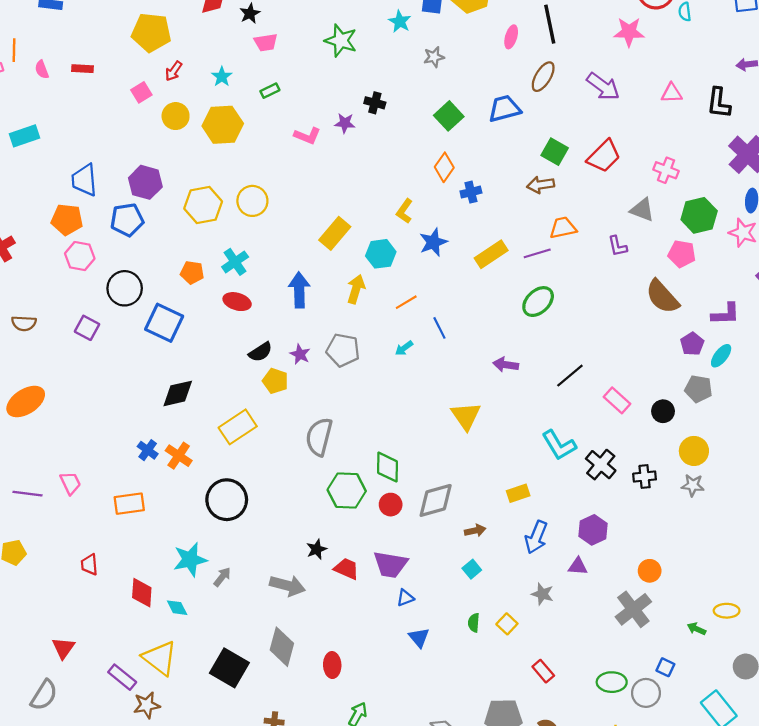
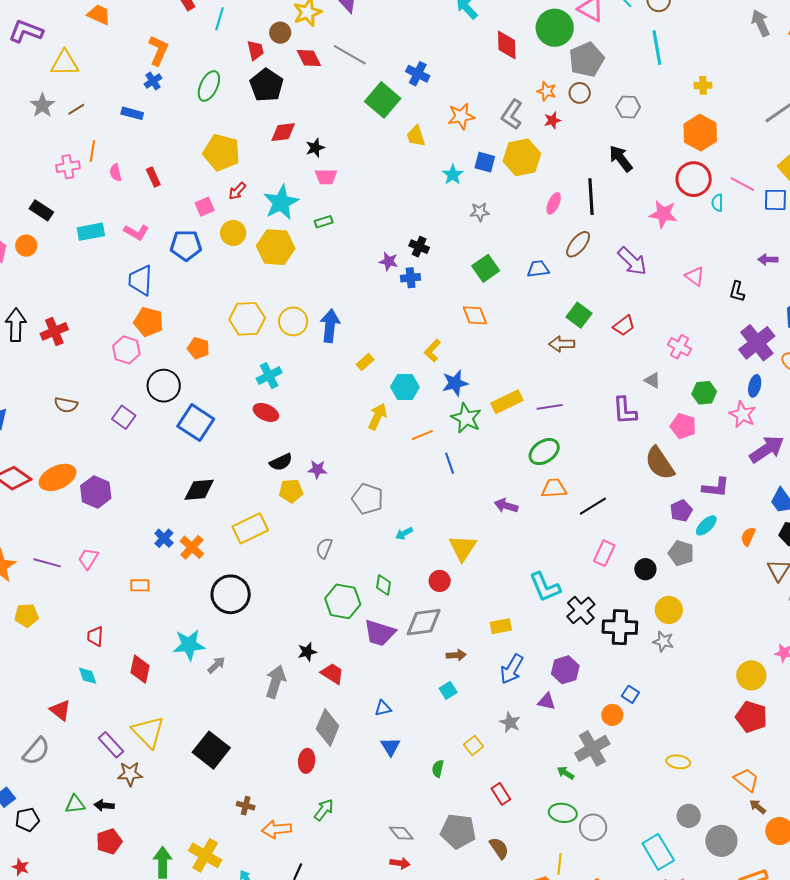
green star: (341, 41) -> (466, 418), moved
red rectangle: (83, 69) -> (153, 177), turned 54
cyan star: (222, 77) -> (281, 202), size x1.8
pink triangle: (672, 93) -> (695, 276), turned 30
black L-shape: (719, 103) -> (737, 291), size x0.7
blue trapezoid: (504, 109) -> (538, 269), size x0.7
pink L-shape: (307, 136) -> (136, 232), moved
red trapezoid: (604, 156) -> (624, 326), size x0.7
orange diamond: (444, 167) -> (475, 315), turned -64
purple hexagon: (145, 182) -> (96, 492), moved
blue cross: (471, 192) -> (411, 278), moved
gray triangle: (642, 210) -> (652, 380), size x0.7
green hexagon: (699, 215) -> (704, 393), size x0.7
orange pentagon: (67, 220) -> (149, 322), moved
blue pentagon: (127, 220) -> (186, 245), moved
orange trapezoid: (563, 228) -> (554, 488), moved
yellow rectangle: (335, 233) -> (365, 362), size x0.6
purple L-shape: (618, 246) -> (625, 411), size x1.4
orange pentagon: (192, 272) -> (198, 348), moved
blue arrow: (299, 290) -> (330, 326), moved
cyan arrow: (404, 348) -> (404, 533), moved
gray pentagon: (343, 350) -> (368, 499), moved
purple star: (300, 354) -> (317, 469), turned -30
black line: (570, 376) -> (593, 506), moved
yellow pentagon: (275, 381) -> (291, 491), turned -30
pink rectangle: (617, 400) -> (604, 553), turned 65
gray semicircle: (319, 437) -> (324, 548), size x0.6
green diamond: (388, 467) -> (383, 585), size x0.7
black cross: (645, 477) -> (620, 627), size x1.6
pink trapezoid: (70, 483) -> (88, 559), turned -130
orange rectangle: (129, 504) -> (140, 585), size x0.7
red circle: (391, 505) -> (440, 581), moved
purple trapezoid: (390, 565) -> (380, 633), moved
gray arrow: (287, 586) -> (276, 682), turned -96
cyan diamond: (177, 608) -> (88, 676), moved
green semicircle: (474, 623) -> (438, 769), moved
green arrow: (697, 629) -> (566, 773), moved
gray diamond: (282, 647) -> (328, 727), moved
red triangle: (63, 648) -> (60, 710), turned -35
blue square: (665, 667) -> (630, 694), moved

